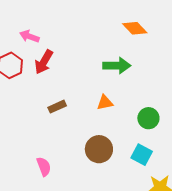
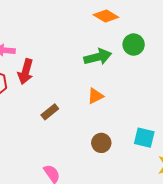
green circle: (148, 118) -> (134, 45), moved
brown circle: (99, 149) -> (101, 143), size x0.7

